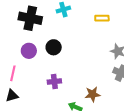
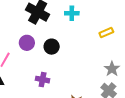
yellow rectangle: (102, 18) -> (106, 33), turned -40

